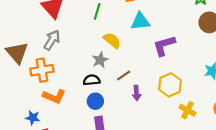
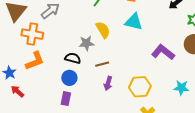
purple L-shape: (164, 46) -> (163, 52), moved, turned 35
orange L-shape: (54, 96) -> (35, 61), turned -65

